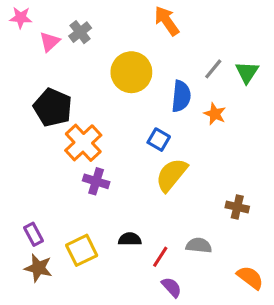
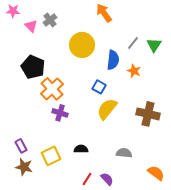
pink triangle: (50, 42) -> (31, 26), turned -32
brown cross: (237, 207) -> (148, 114), moved, size x1.6
red line: (160, 257) -> (87, 179), moved

